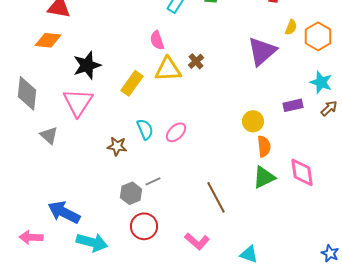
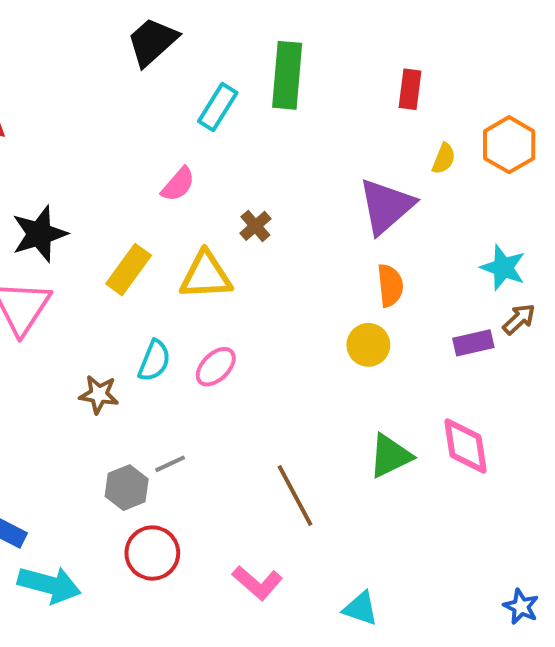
orange hexagon: (318, 36) -> (509, 145), moved
pink semicircle: (157, 40) -> (178, 184), turned -120
yellow triangle: (168, 69) -> (206, 276), moved
purple rectangle: (293, 105) -> (473, 343), moved
cyan semicircle: (145, 129) -> (154, 361), turned 45
orange semicircle: (264, 146) -> (390, 285), moved

